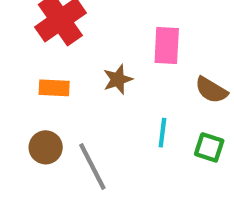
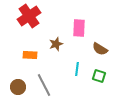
orange rectangle: (54, 88) -> (30, 55), moved
brown circle: (46, 147) -> (18, 87), moved

